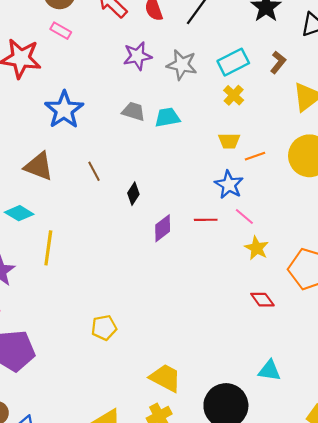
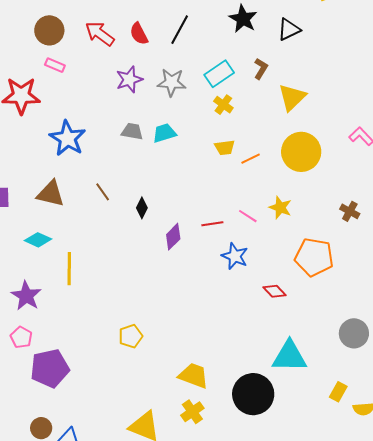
blue star: (229, 185) -> (235, 256), moved
yellow star: (257, 248) -> (280, 208), moved
cyan triangle: (269, 371) -> (289, 356), size x1.6

